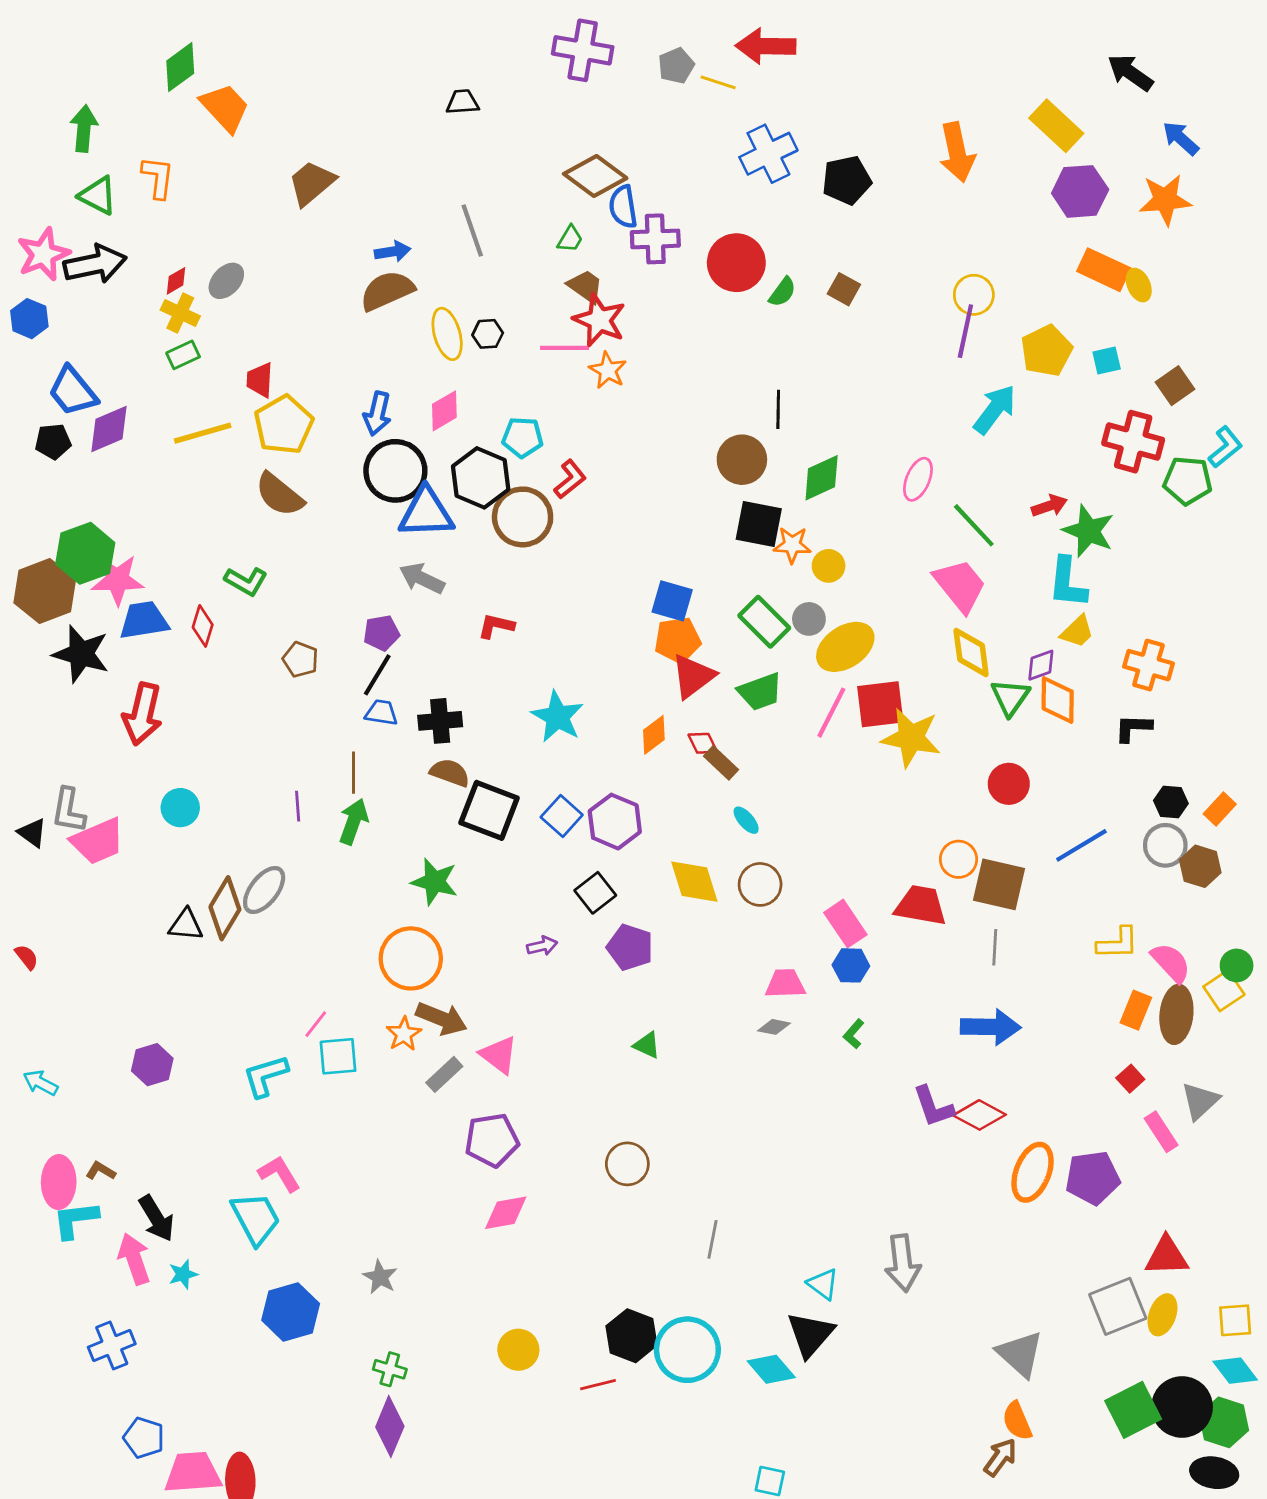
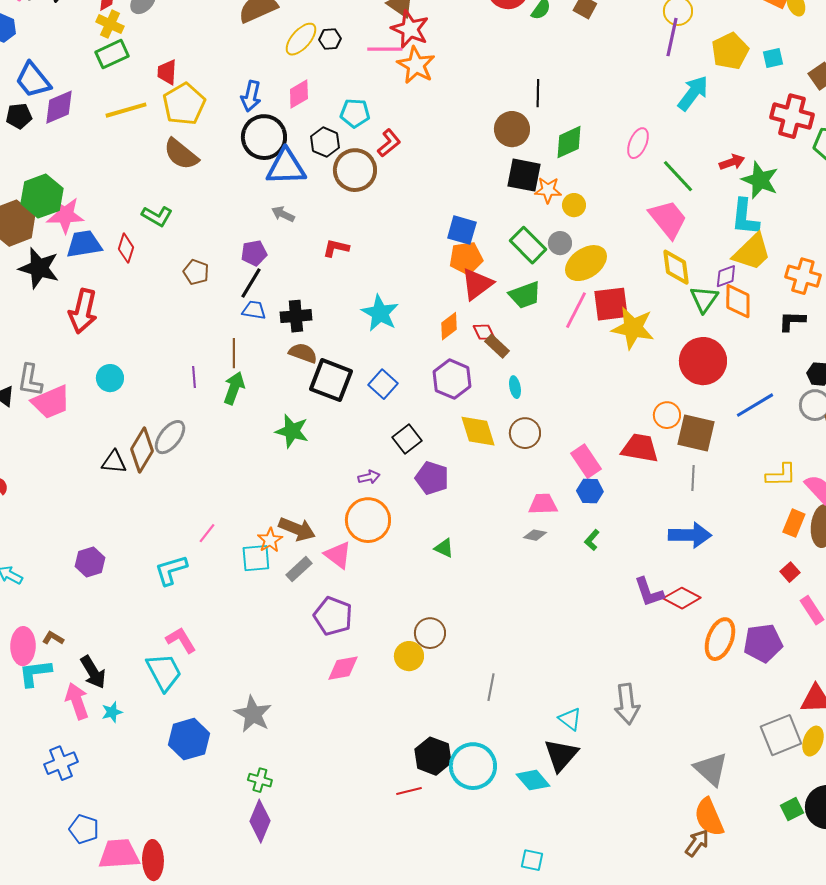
yellow ellipse: (447, 334) -> (301, 39), turned 57
green rectangle: (183, 355) -> (112, 54), size x1.4
orange star: (608, 370) -> (416, 65), size x1.4
black hexagon: (481, 478) -> (325, 142), size x0.7
gray arrow: (422, 578) -> (283, 214), size x0.7
yellow trapezoid: (1077, 632) -> (752, 252), size x1.6
red circle: (1009, 784) -> (703, 361), size x1.6
cyan ellipse: (746, 820) -> (515, 387), turned 30
purple hexagon: (615, 822) -> (452, 379), moved
orange circle: (411, 958) -> (368, 520), moved
cyan square: (338, 1056) -> (256, 558), moved
purple pentagon: (492, 1140) -> (333, 616), turned 30
gray star: (380, 1277) -> (253, 714), size x1.5
yellow circle: (518, 1350) -> (409, 656), moved
green square: (1133, 1410) -> (792, 809), size x0.6
orange semicircle: (1017, 1421) -> (709, 817), size x1.4

